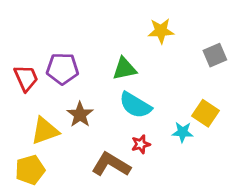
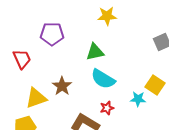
yellow star: (161, 31) -> (107, 16), moved
purple pentagon: (62, 69) -> (52, 34), moved

